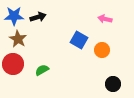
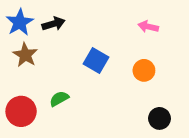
blue star: (14, 16) -> (20, 22), turned -30
blue square: (79, 40) -> (96, 61), moved
red circle: (13, 64) -> (21, 111), moved

